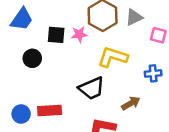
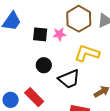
black circle: (32, 58) -> (44, 65), moved
red rectangle: (50, 111) -> (34, 97), turned 48

